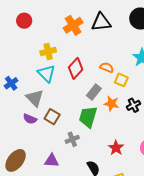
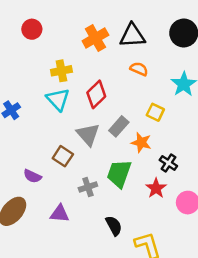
orange semicircle: (107, 67) -> (139, 69), moved
gray triangle: (35, 98) -> (88, 135), moved
black cross: (133, 105) -> (168, 163), moved, turned -32
green trapezoid: (88, 117) -> (119, 174), moved
purple semicircle: (30, 119) -> (32, 176), moved
red star: (116, 148) -> (156, 188), moved

